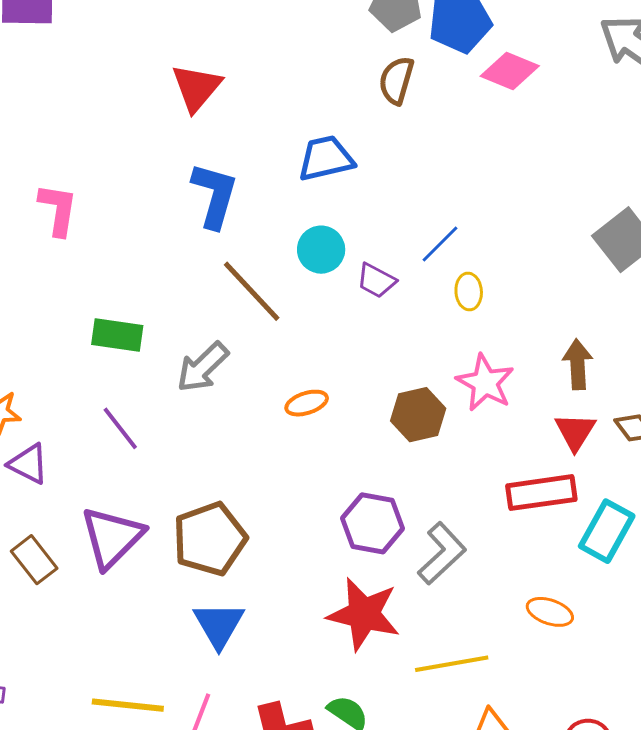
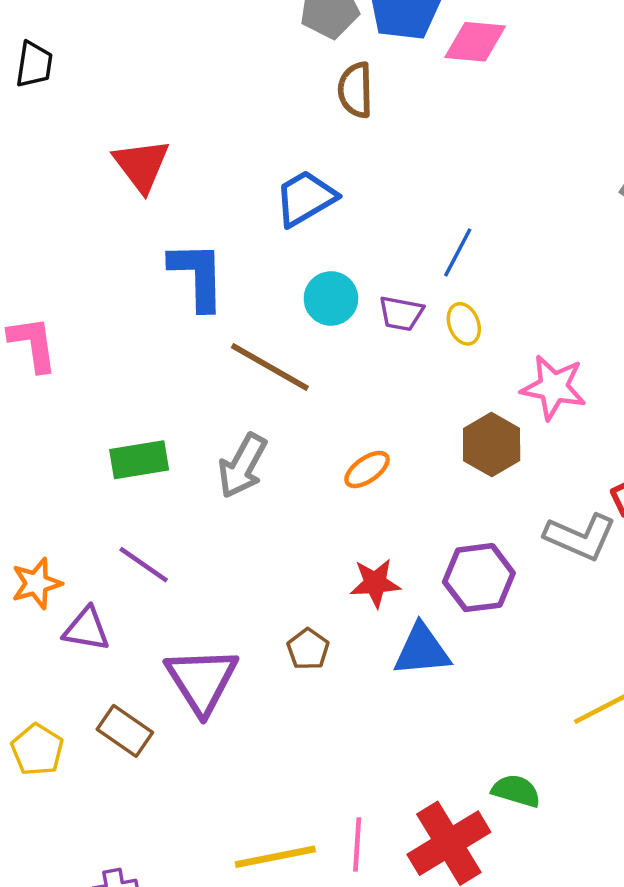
yellow ellipse: (469, 292) -> (464, 324), moved
purple line: (120, 428) -> (144, 565), moved
brown pentagon: (210, 539) -> (308, 649), size x0.5
gray L-shape: (442, 553) -> (580, 537), moved, turned 84
red star: (364, 614) -> (375, 583), moved, size x0.6
blue triangle: (219, 625) -> (422, 650), moved, turned -48

